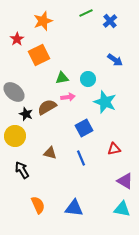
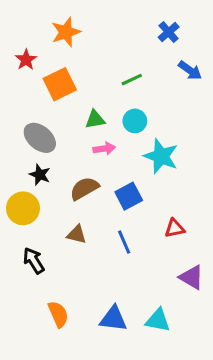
green line: (86, 13) -> (132, 80), moved
blue arrow: (115, 60) -> (190, 70), moved
gray ellipse: (14, 92) -> (40, 138), moved
brown semicircle: (47, 107) -> (84, 188), moved
cyan triangle: (122, 209) -> (158, 320), moved

